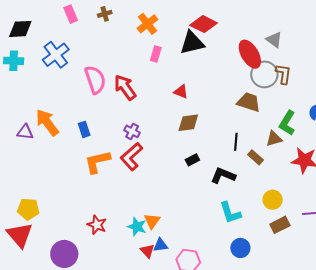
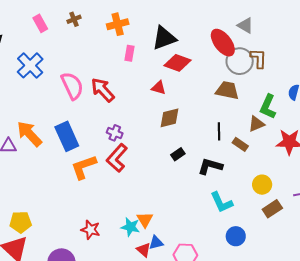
orange cross: (148, 24) -> (118, 24), turned 30
red diamond: (204, 24) -> (177, 63), moved
blue rectangle: (84, 129) -> (67, 136), size x1.8

